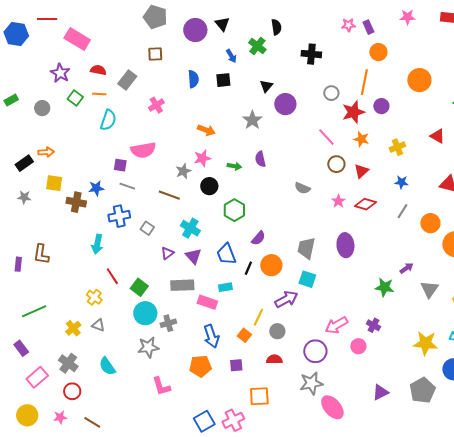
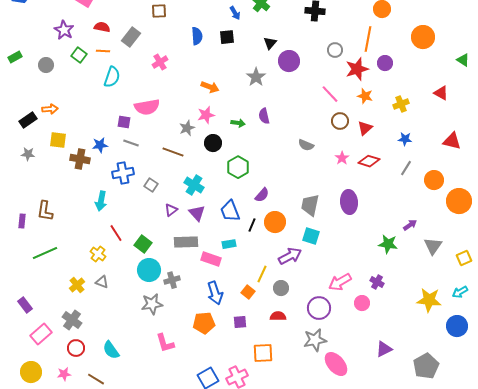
green line: (34, 311) -> (45, 253), moved
cyan semicircle: (107, 366) -> (111, 350), moved
gray pentagon: (422, 390) -> (426, 366), moved

